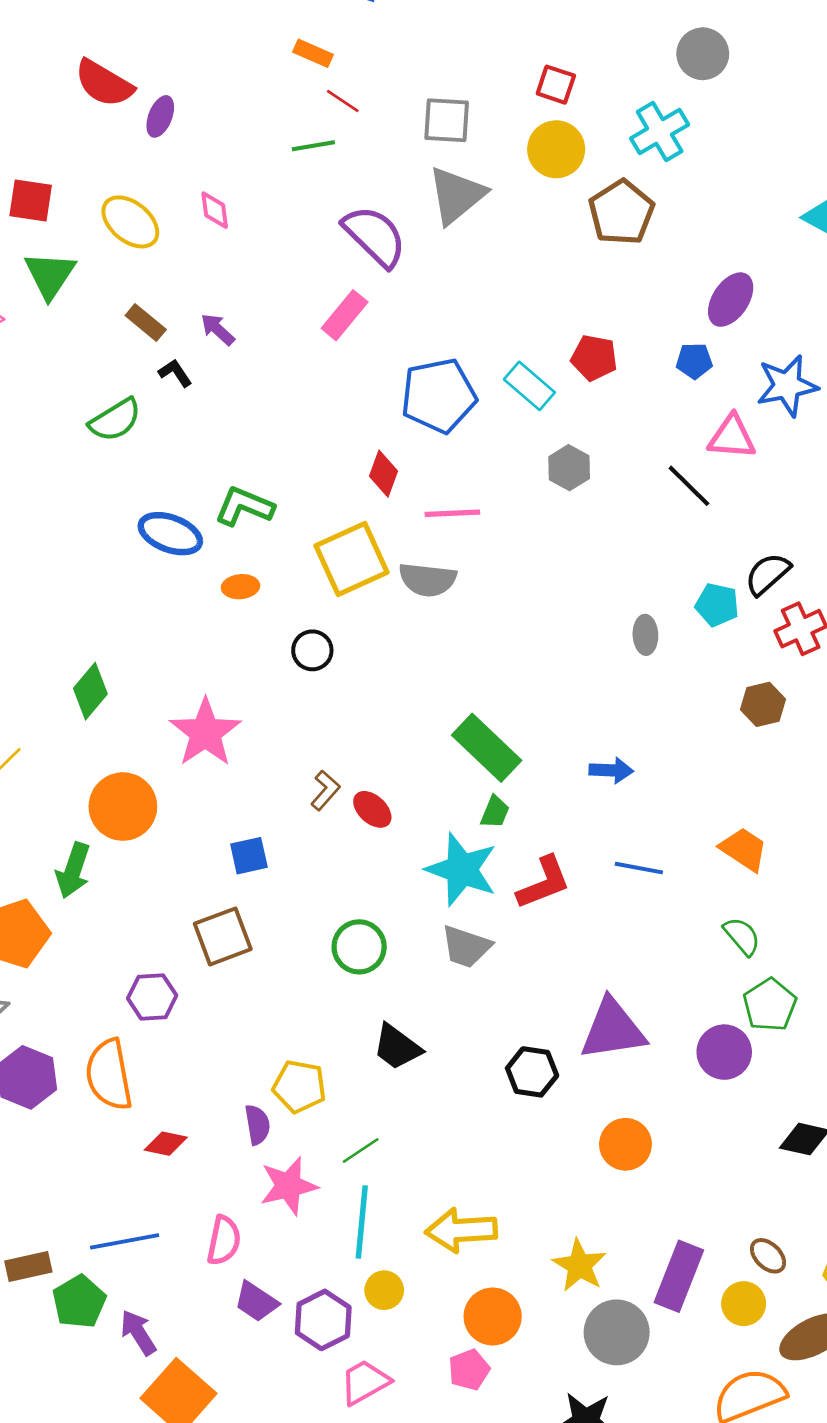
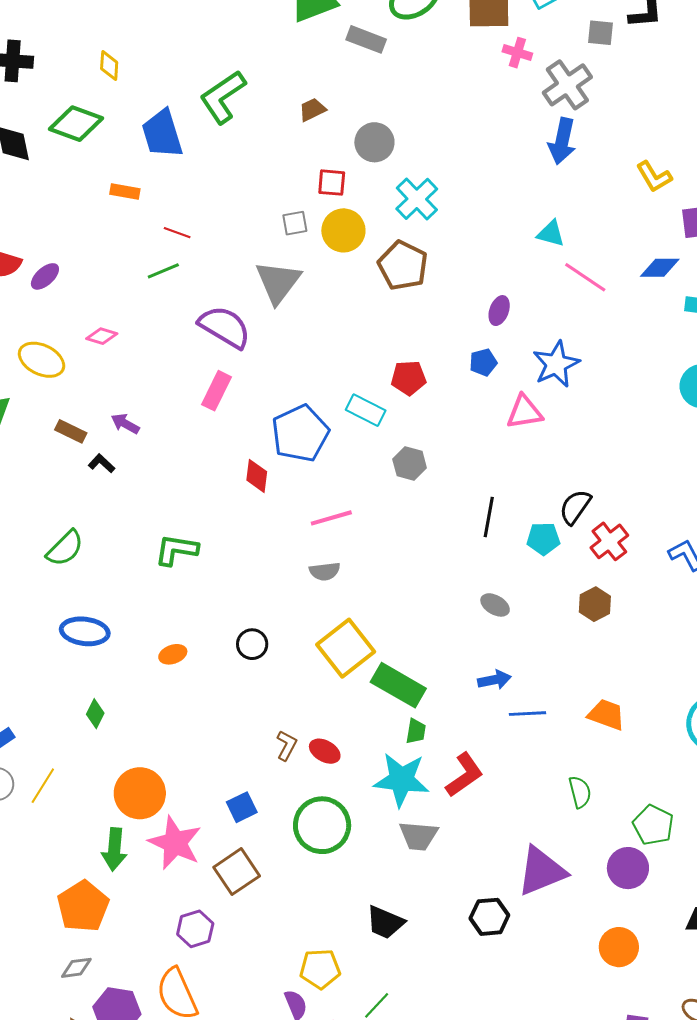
orange rectangle: (313, 53) -> (125, 191), moved
gray circle: (703, 54) -> (374, 142), moved
purple ellipse: (160, 116) -> (45, 276), turned 40
gray square: (447, 120) -> (295, 223), moved, size x0.7
pink diamond: (215, 210) -> (102, 336), turned -52
purple ellipse: (731, 300) -> (499, 311), size x0.7
green semicircle: (115, 420) -> (65, 548), moved
red diamond: (384, 474) -> (257, 476), moved
black line: (689, 486) -> (489, 517), moved, turned 69
blue ellipse: (170, 534) -> (85, 631), moved
yellow square: (352, 559) -> (346, 648), moved
gray semicircle: (428, 580) -> (325, 571), size x0.7
orange ellipse: (241, 587) -> (173, 654), moved
gray ellipse: (645, 635) -> (495, 605), moved, turned -44
green diamond: (90, 691) -> (95, 714), size x0.7
pink star: (205, 733) -> (175, 843), moved
blue line: (639, 868) -> (527, 714), moved
green semicircle: (742, 936) -> (580, 792), moved, turned 40
green circle: (359, 947) -> (322, 825), moved, size x1.4
orange circle: (625, 1144) -> (619, 947), moved

